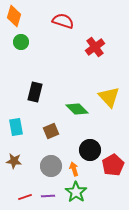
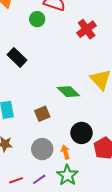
green circle: (21, 42) -> (37, 19), moved
black rectangle: (35, 92) -> (17, 57), moved, turned -60
purple line: (48, 196) -> (39, 179), turned -32

